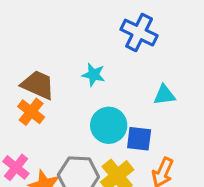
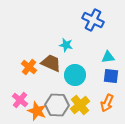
brown trapezoid: (38, 85) -> (51, 63), moved
blue square: (139, 139) -> (111, 76), moved

